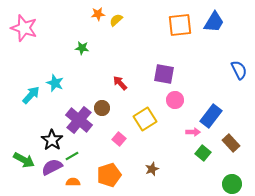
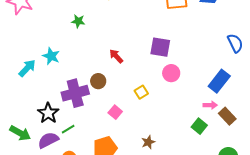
blue rectangle: (211, 116) -> (219, 81), moved
yellow square: (145, 119) -> (141, 92), size x0.6
purple cross: (79, 120) -> (75, 93), turned 36
pink arrow: (193, 132) -> (210, 105), moved

